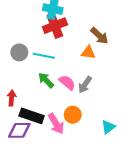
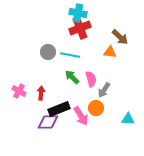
pink semicircle: (67, 82) -> (91, 79), turned 35
gray arrow: (85, 85) -> (104, 90), moved
black rectangle: (32, 116) -> (59, 109), turned -40
cyan triangle: (108, 127) -> (128, 119), turned 40

